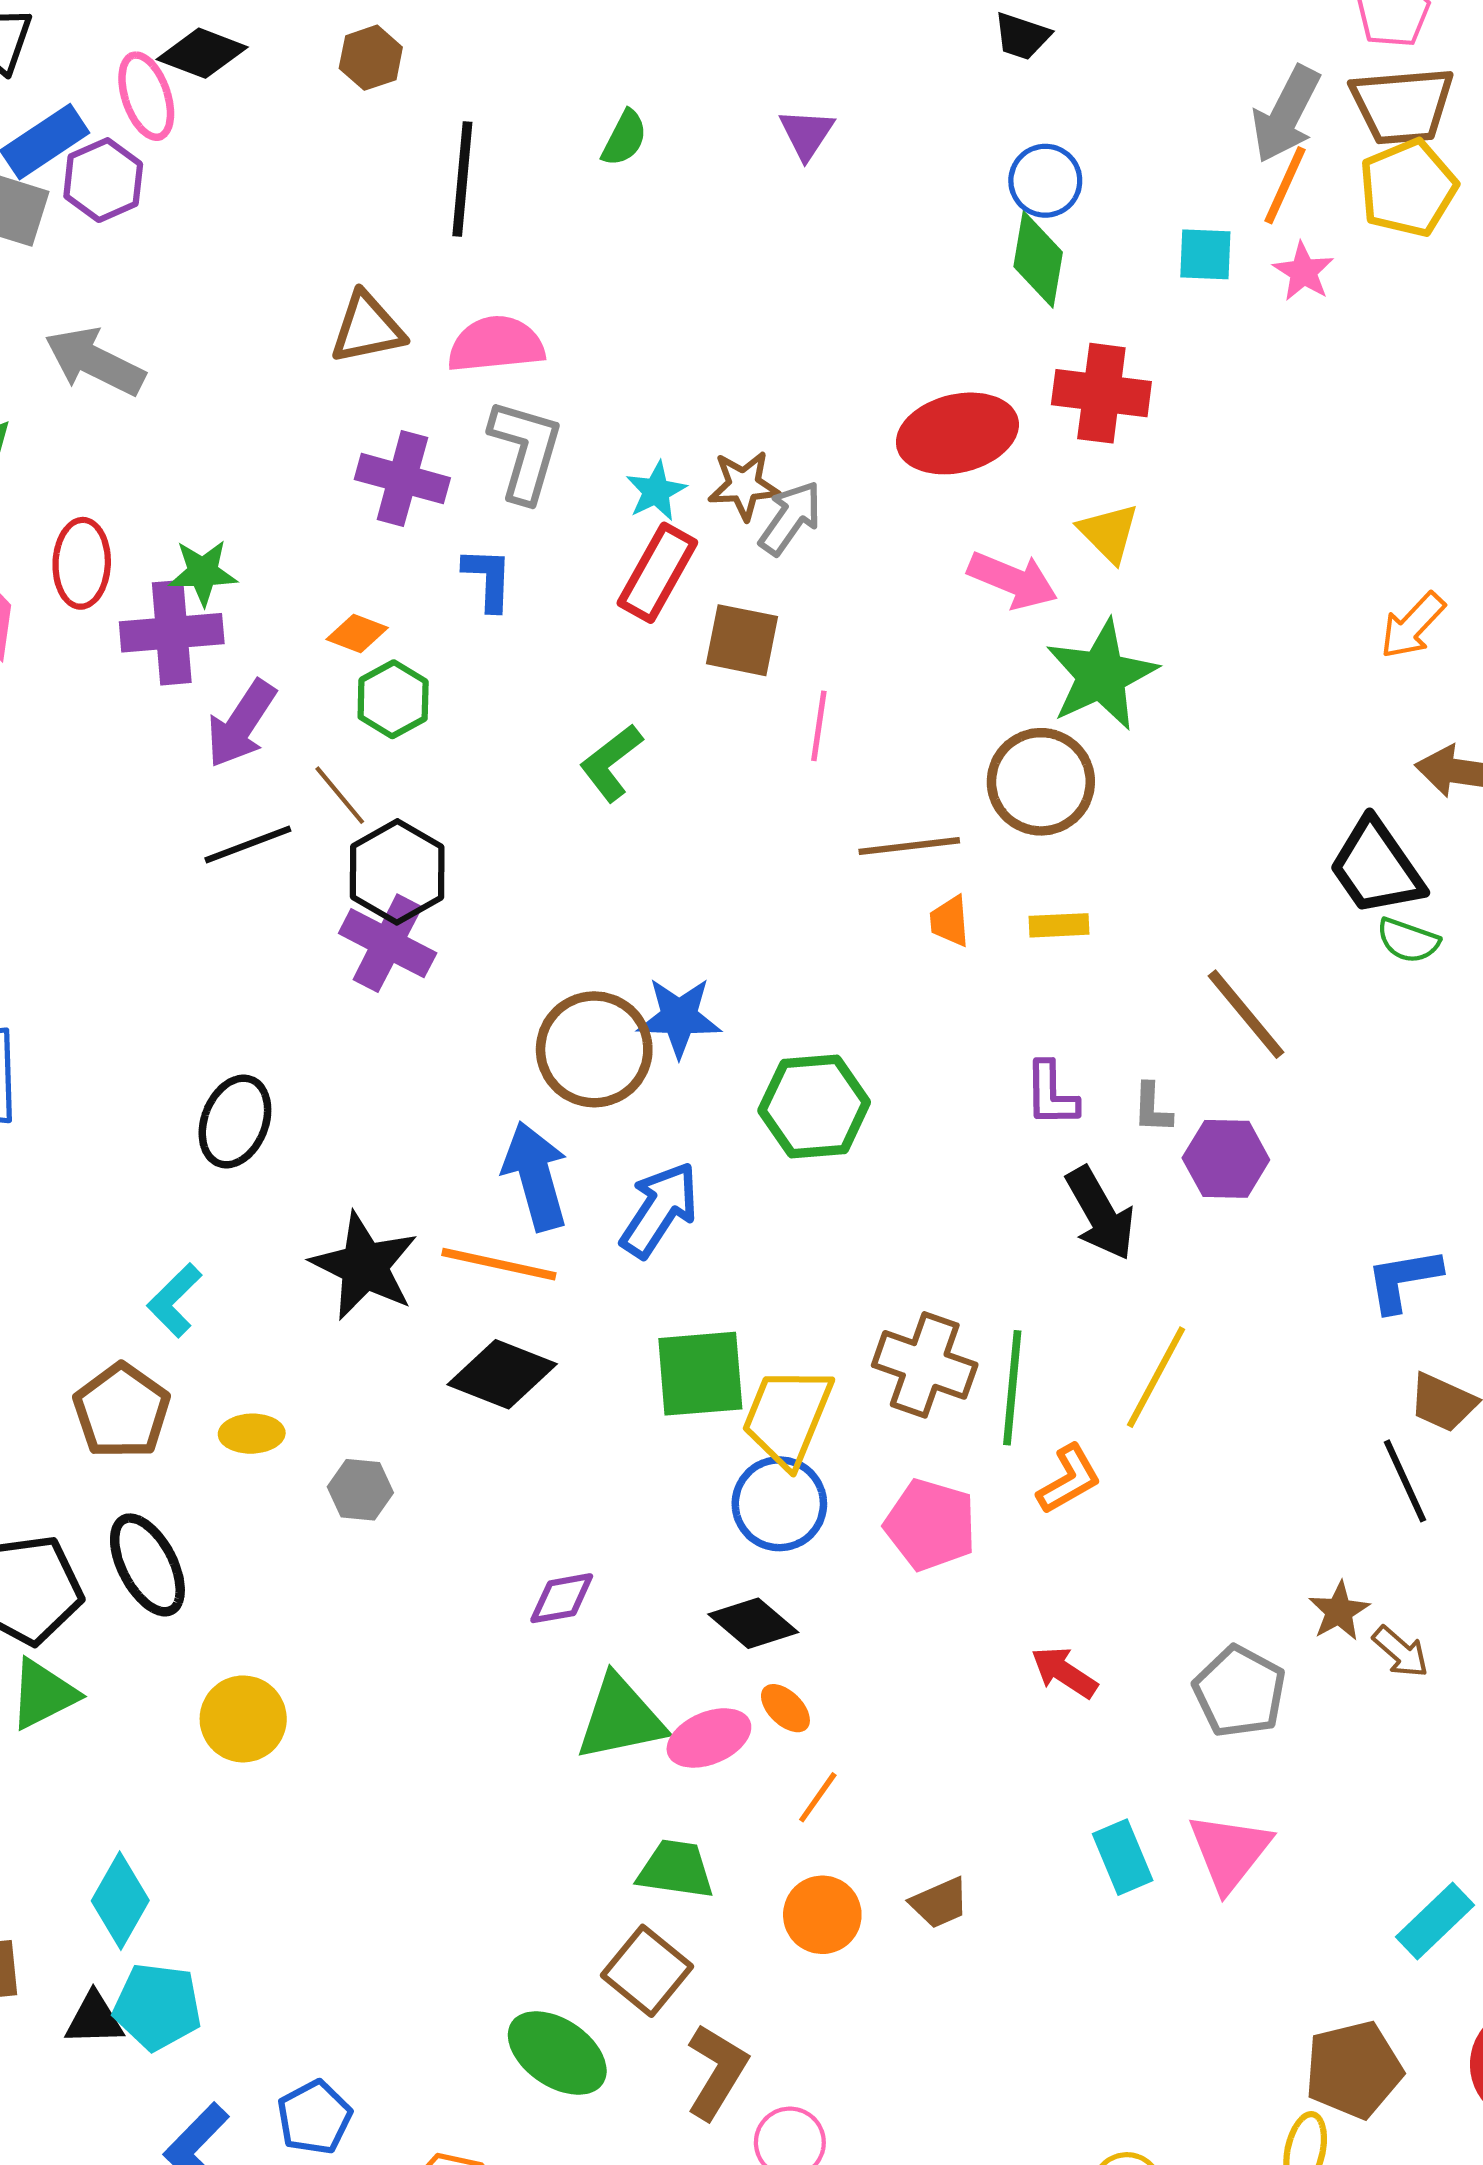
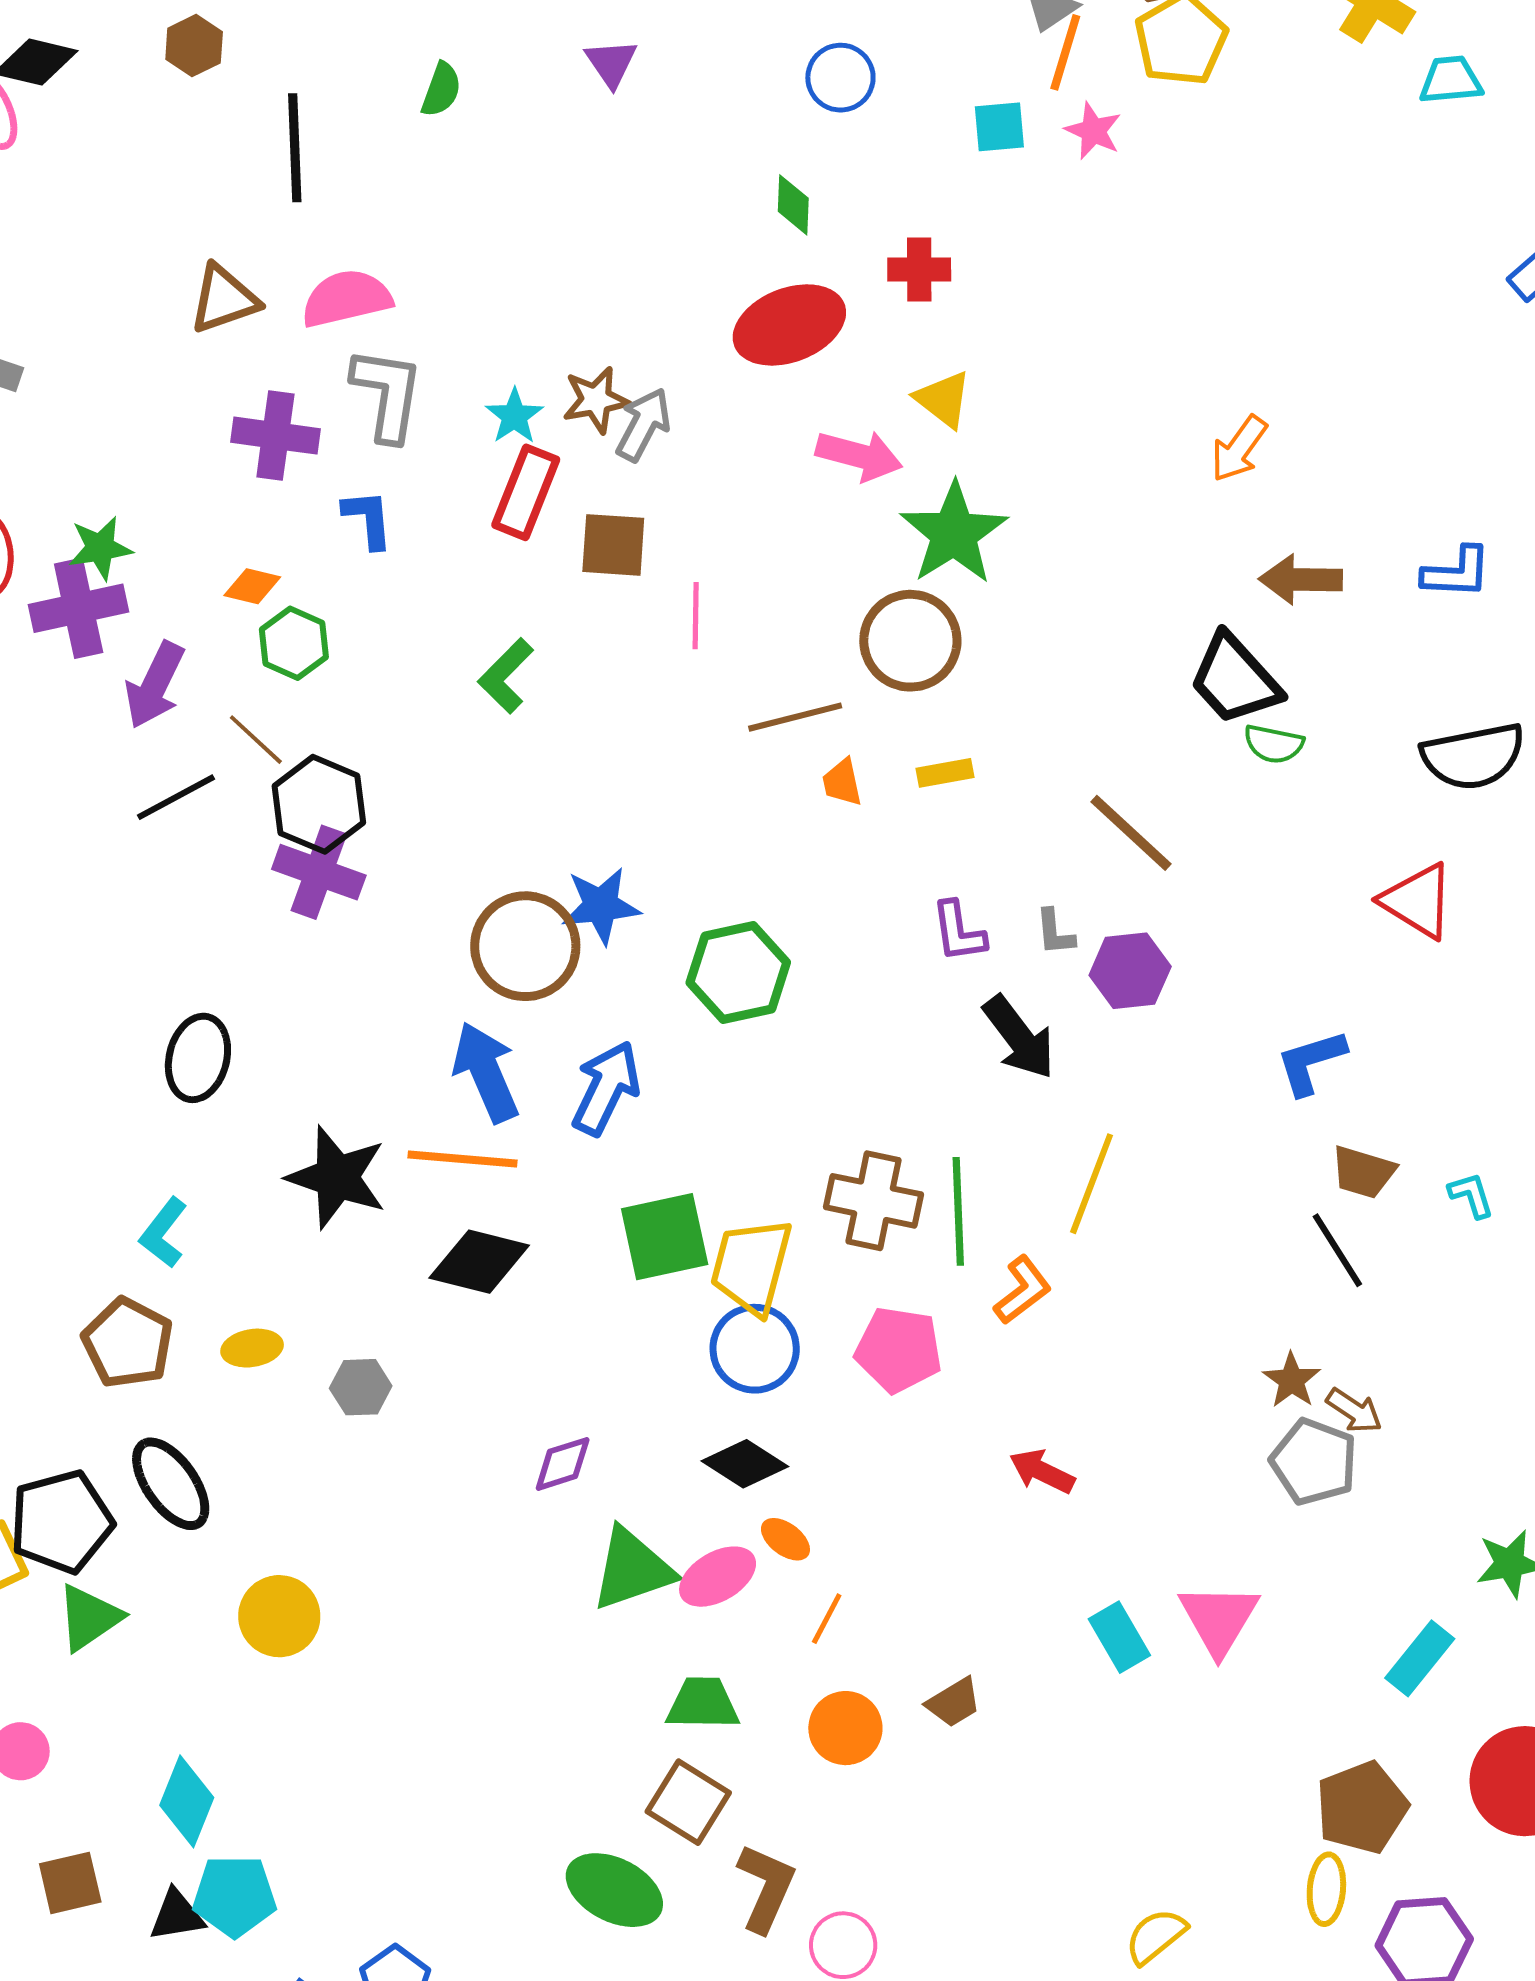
green diamond: (1038, 259) -> (793, 205), moved, size x0.7
red cross: (1101, 393) -> (919, 270), size x0.7
gray pentagon: (1240, 1691) -> (1314, 1462), moved

